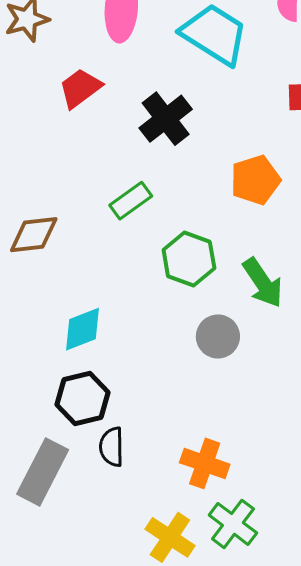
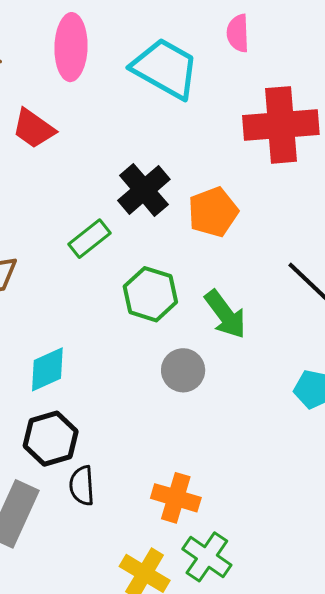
red trapezoid: (80, 88) -> (34, 129), turned -105
black cross: (166, 119) -> (144, 190), moved

